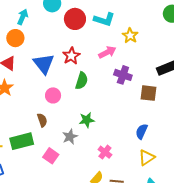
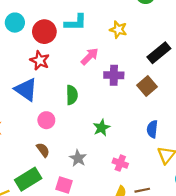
yellow star: (130, 36) -> (118, 30), moved
red star: (71, 56) -> (40, 60), moved
brown square: (149, 93) -> (147, 86), turned -30
green star: (87, 120) -> (101, 128), moved

